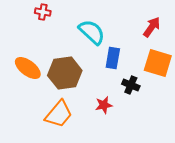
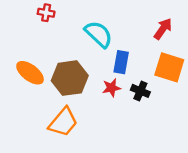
red star: (104, 105) -> (111, 88), moved

